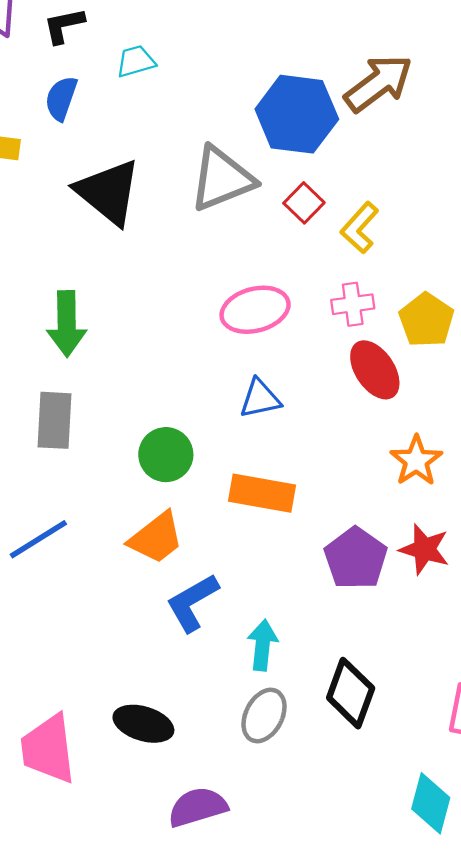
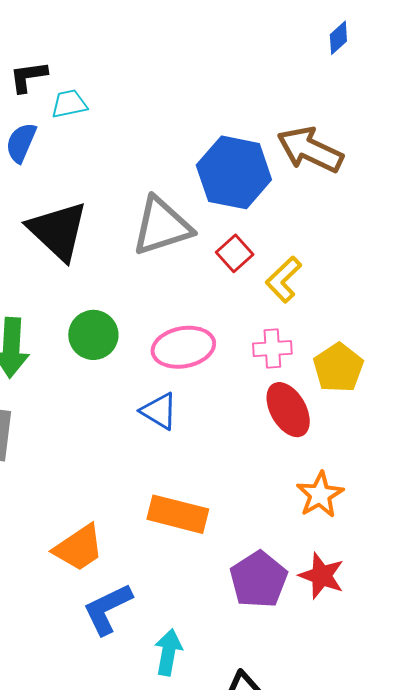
cyan trapezoid: (136, 61) -> (69, 104), moved
brown arrow: (378, 83) -> (310, 150), turned -122
blue triangle: (260, 399) -> (159, 411), moved, turned 39
green circle: (166, 455) -> (93, 335), moved

